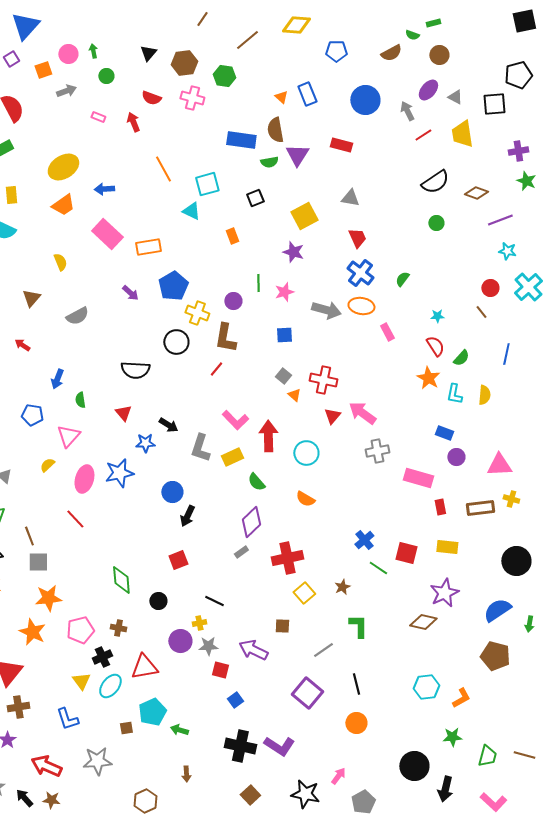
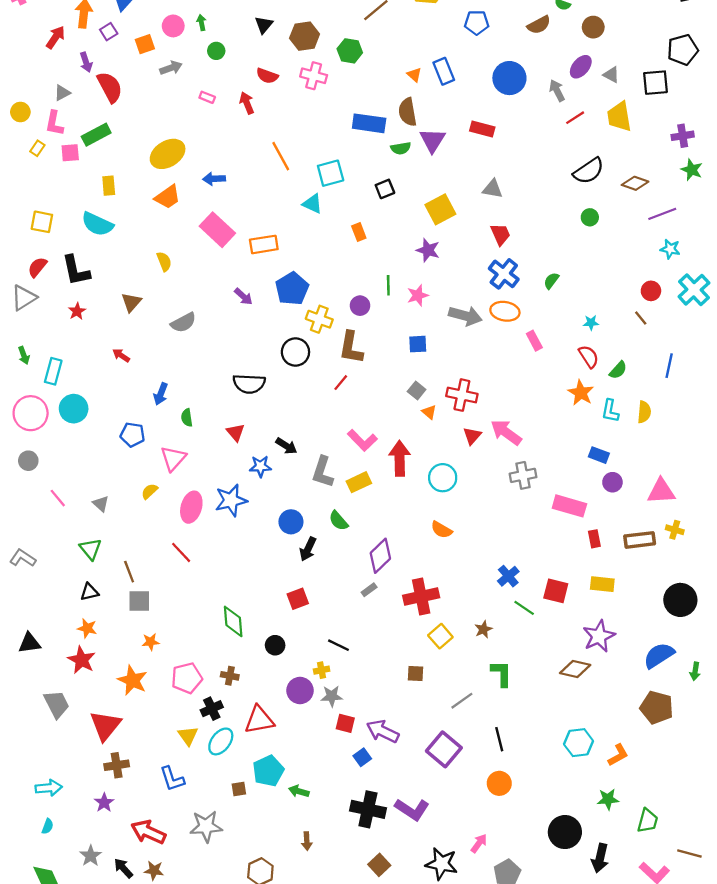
green semicircle: (256, 482) -> (338, 521), moved
orange star: (48, 598) -> (151, 642), size x0.6
purple arrow: (253, 650) -> (383, 731), moved
brown line: (524, 755) -> (689, 854), moved

